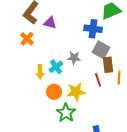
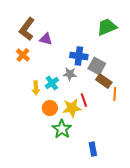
blue cross: (93, 29) -> (79, 56), moved
brown rectangle: (108, 65) -> (104, 81), turned -49
red line: (98, 80) -> (84, 100), moved

